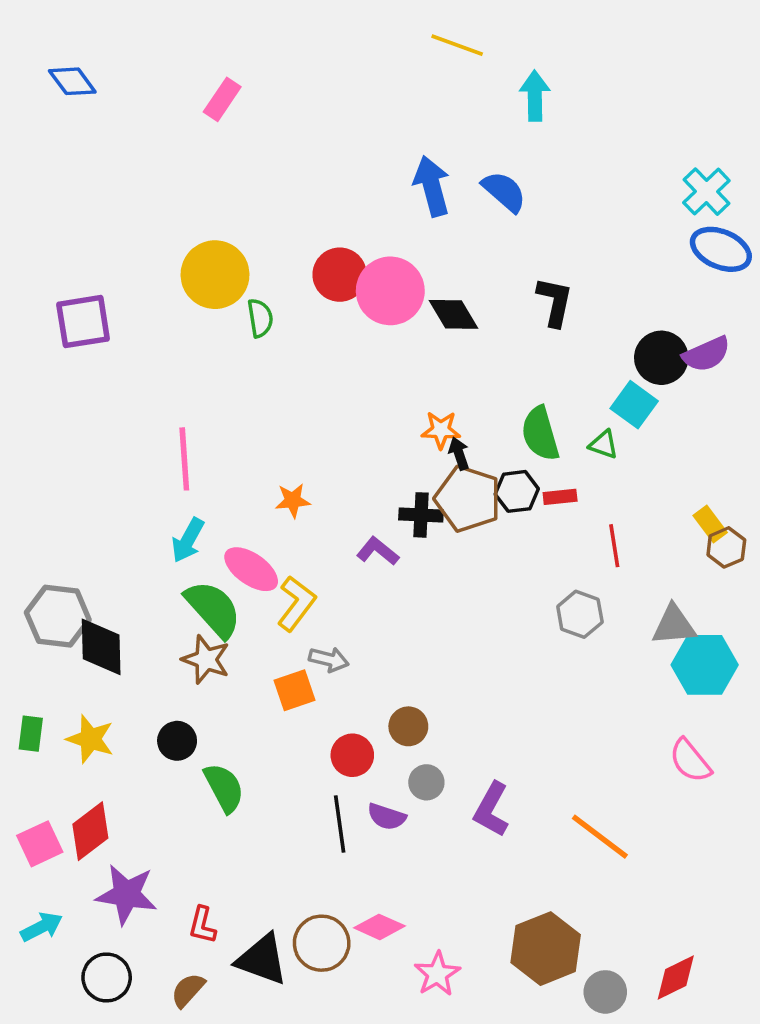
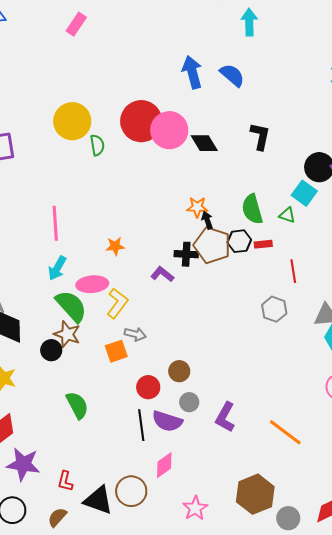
red circle: (340, 275) -> (141, 121), size x1.4
pink ellipse: (251, 569) -> (92, 284), turned -40
black circle: (177, 741) -> (51, 350), moved
purple semicircle: (387, 817) -> (167, 421), size x1.4
pink diamond: (379, 927) -> (164, 465), moved, turned -60

